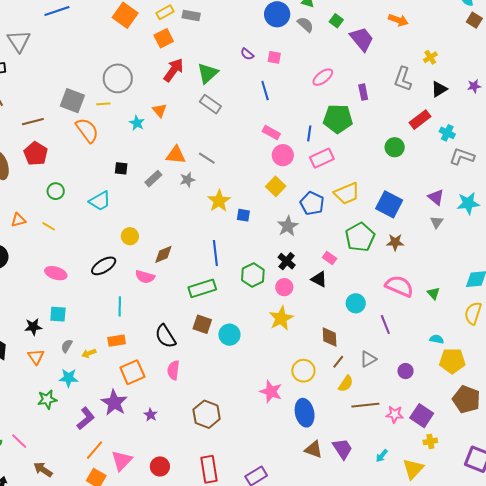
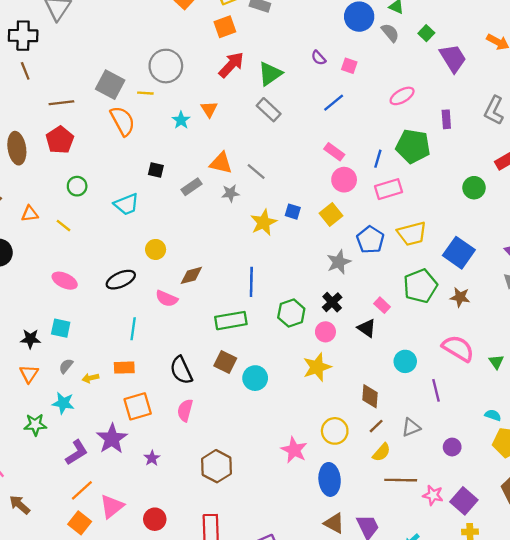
blue line: (265, 91) -> (334, 103), turned 60
blue square: (243, 215) -> (293, 212), moved

